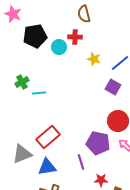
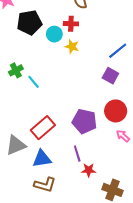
yellow star: (94, 59) -> (72, 47), moved
cyan line: (39, 93) -> (34, 82), turned 56
purple pentagon: (98, 143) -> (84, 121), moved
red star: (101, 180) -> (89, 170), moved

